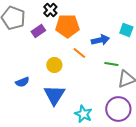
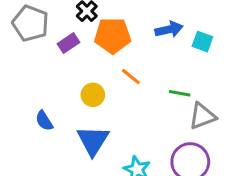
blue arrow: (100, 40) -> (169, 29), moved
blue semicircle: (22, 82) -> (44, 121), turned 80

